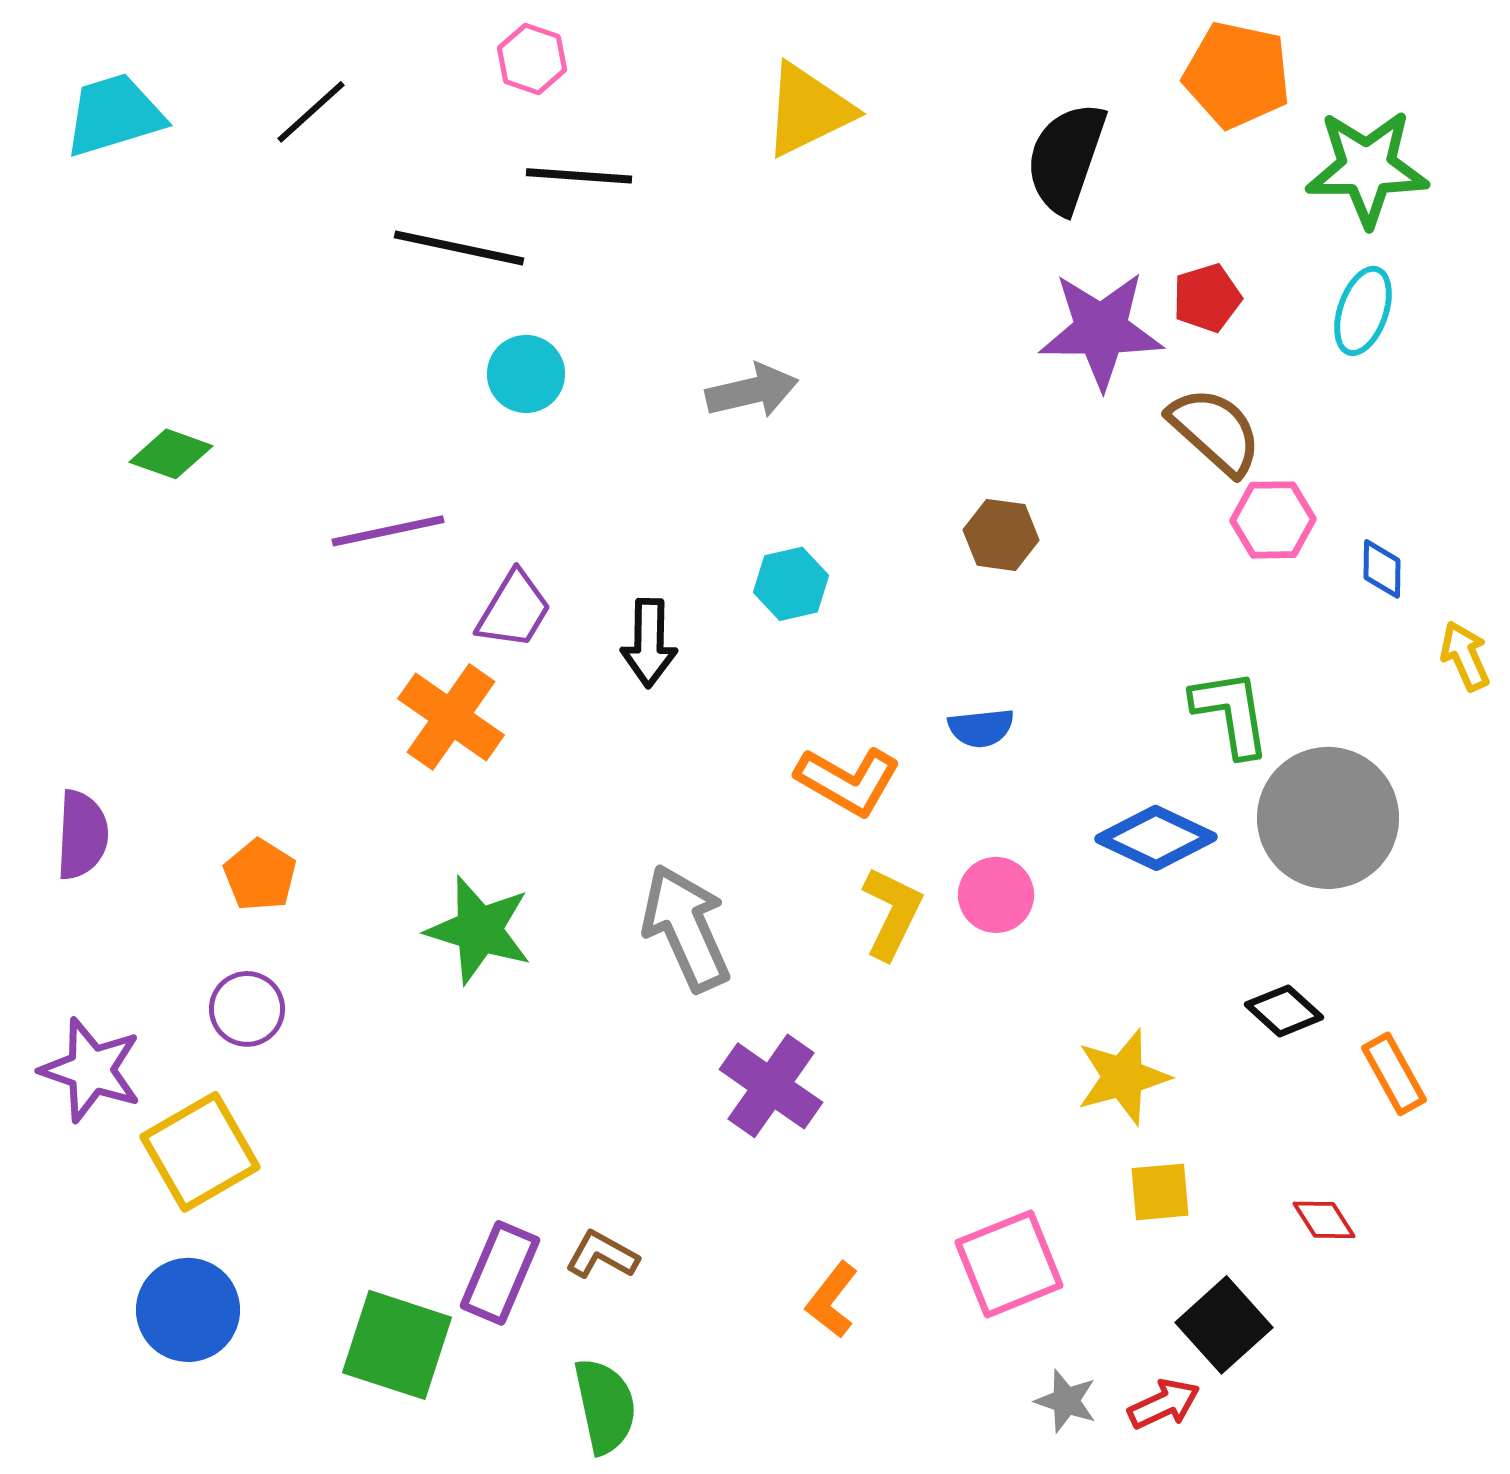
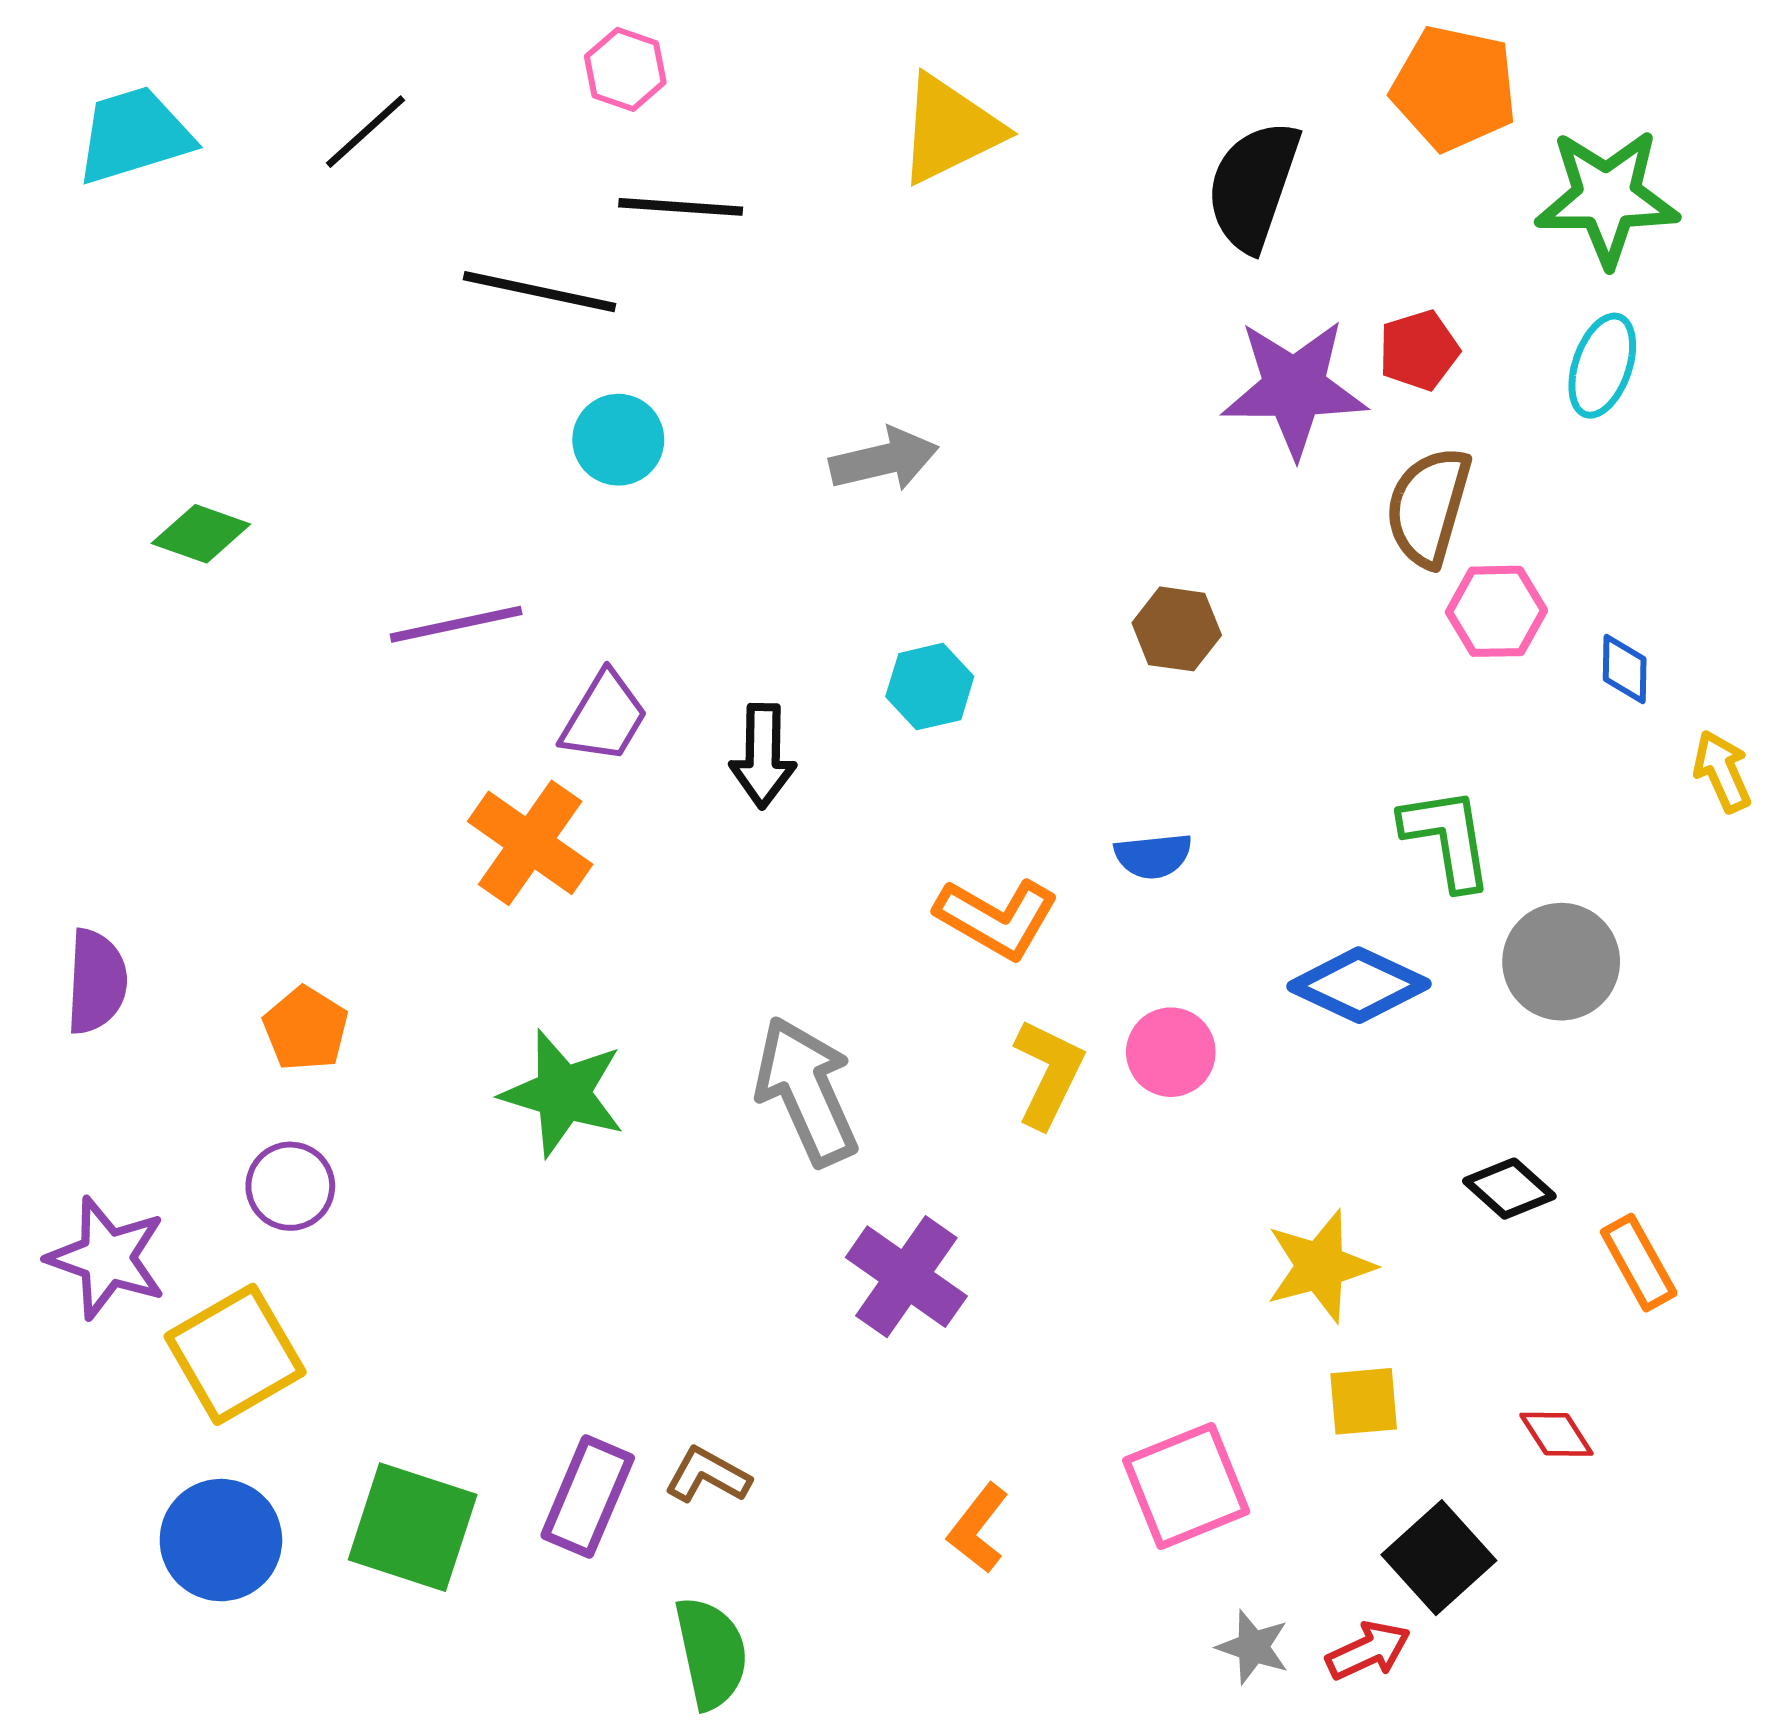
brown semicircle: (1215, 431) -> (1428, 507), turned -116
gray circle: (1328, 818) -> (1561, 962), size x0.7
green square: (397, 1345) -> (413, 1527), moved

